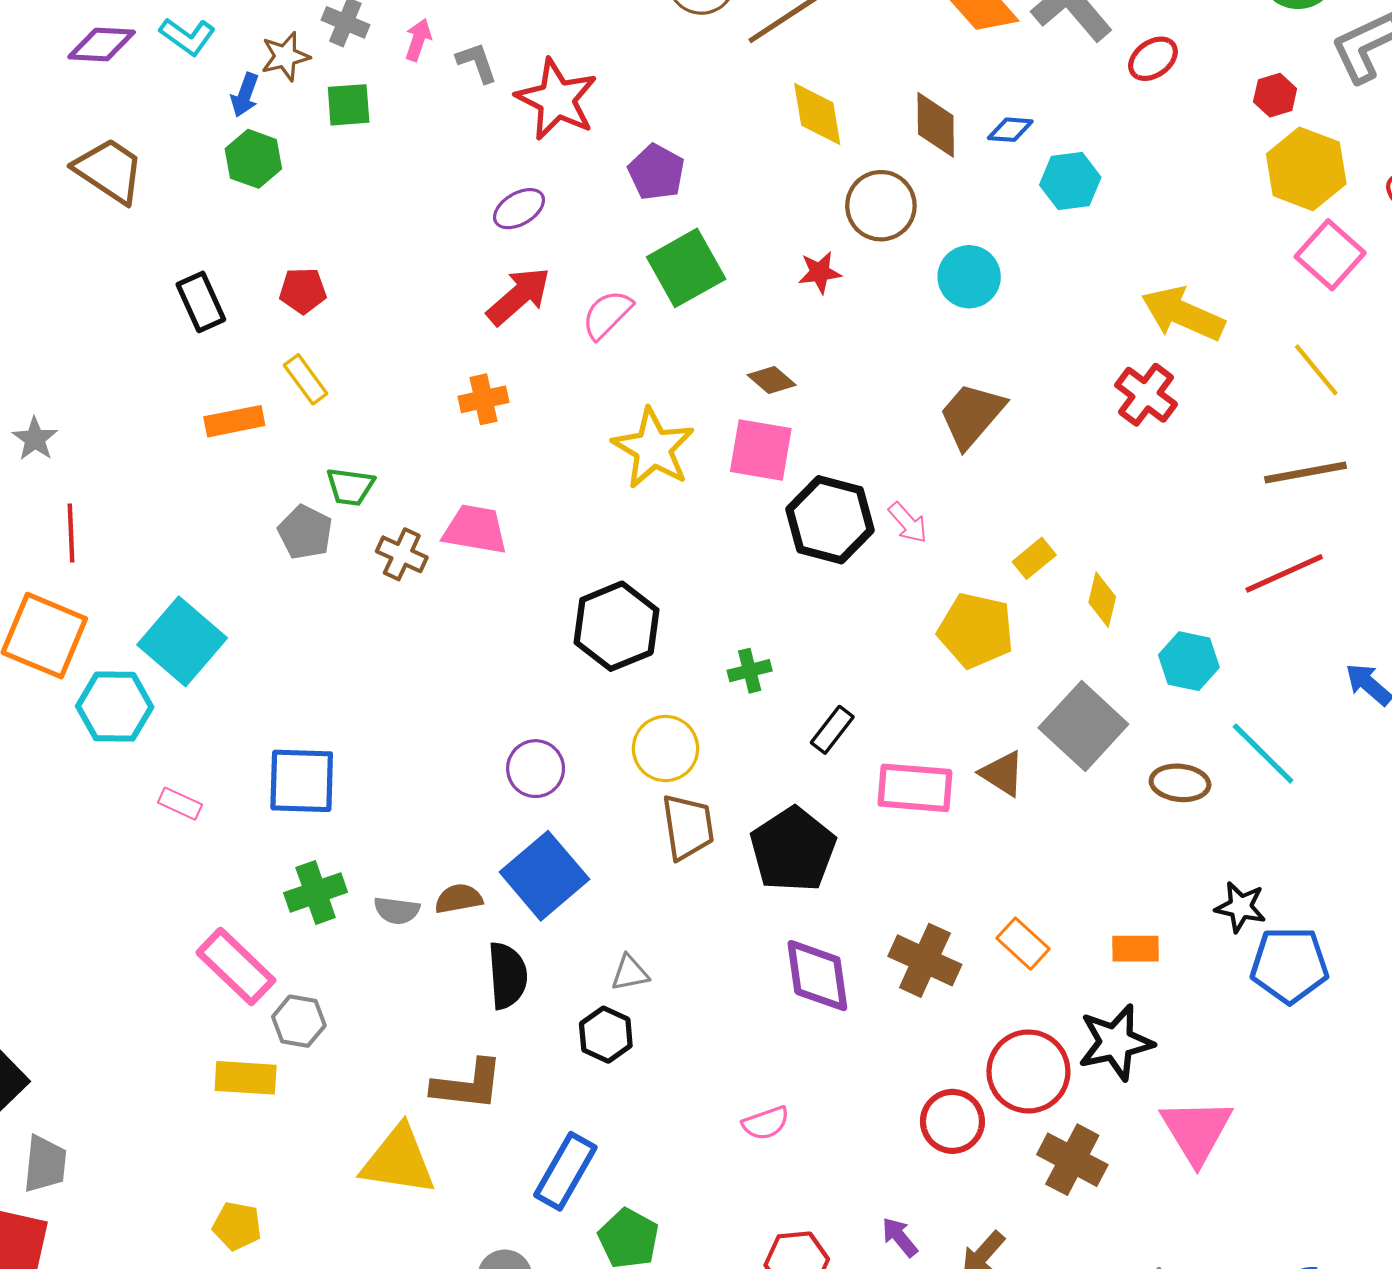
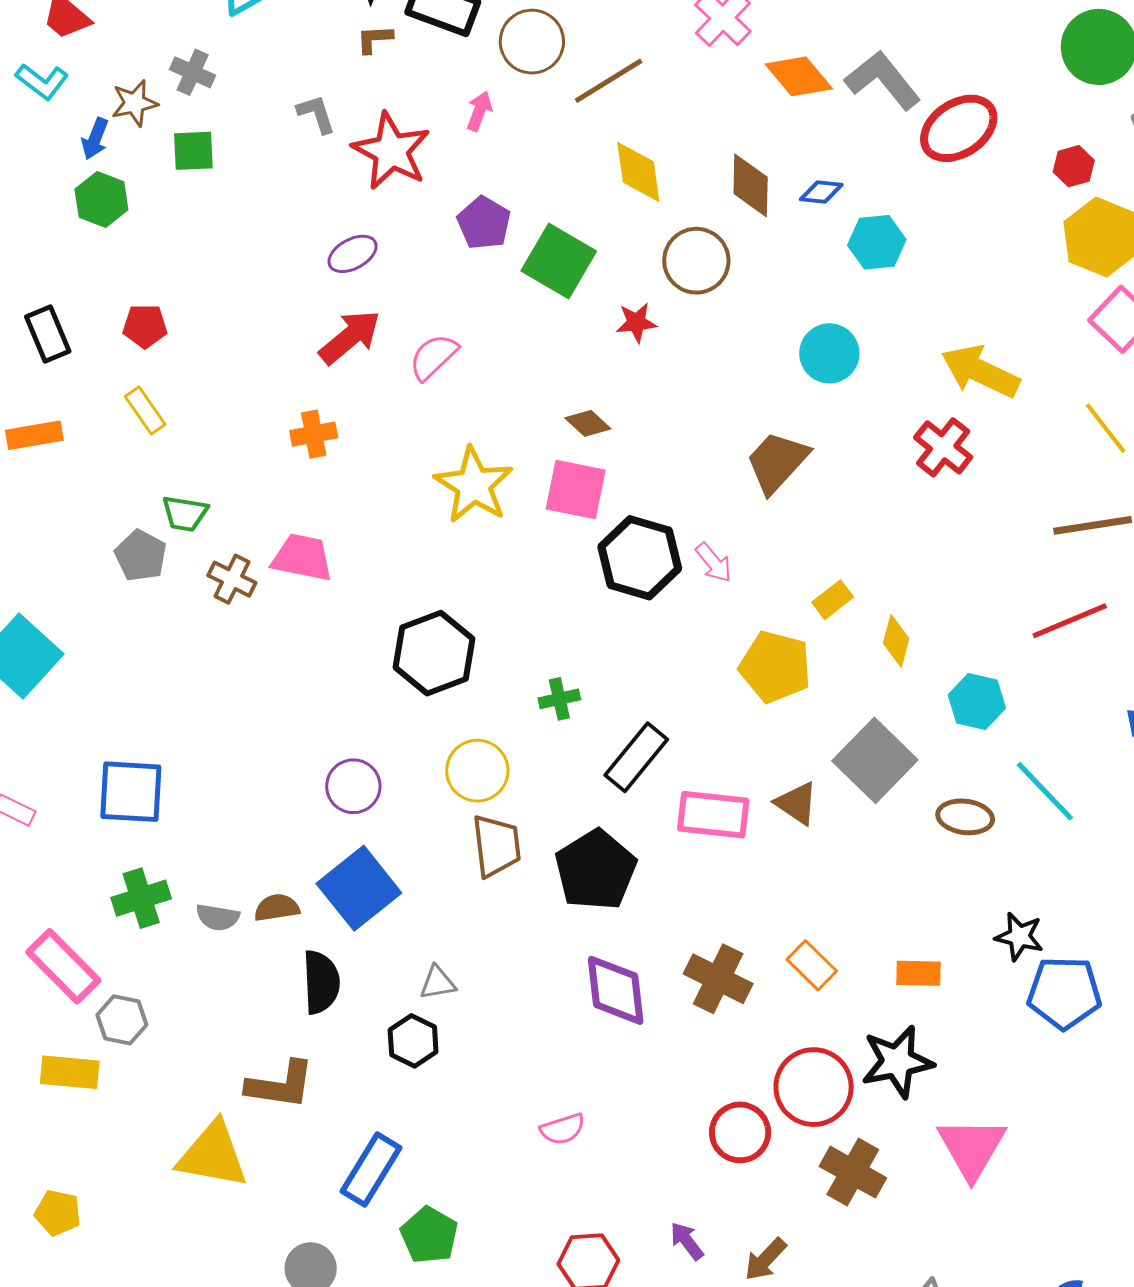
pink arrow: (418, 40) -> (479, 111), moved
red ellipse: (1153, 59) -> (959, 128), size x1.6
green square: (686, 268) -> (559, 261), moved, turned -32
cyan circle: (969, 277) -> (829, 353), moved
orange rectangle: (234, 421) -> (34, 435), moved
black rectangle: (832, 730) -> (636, 757), size x1.5

